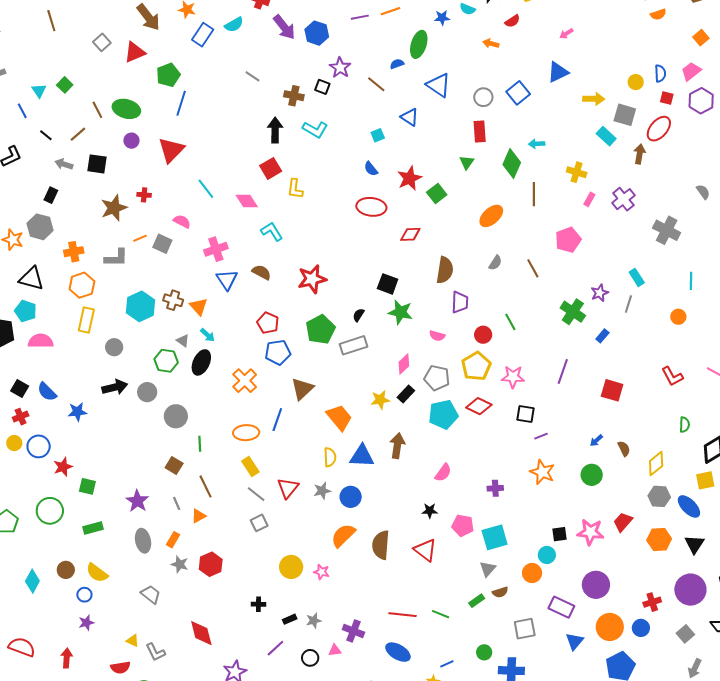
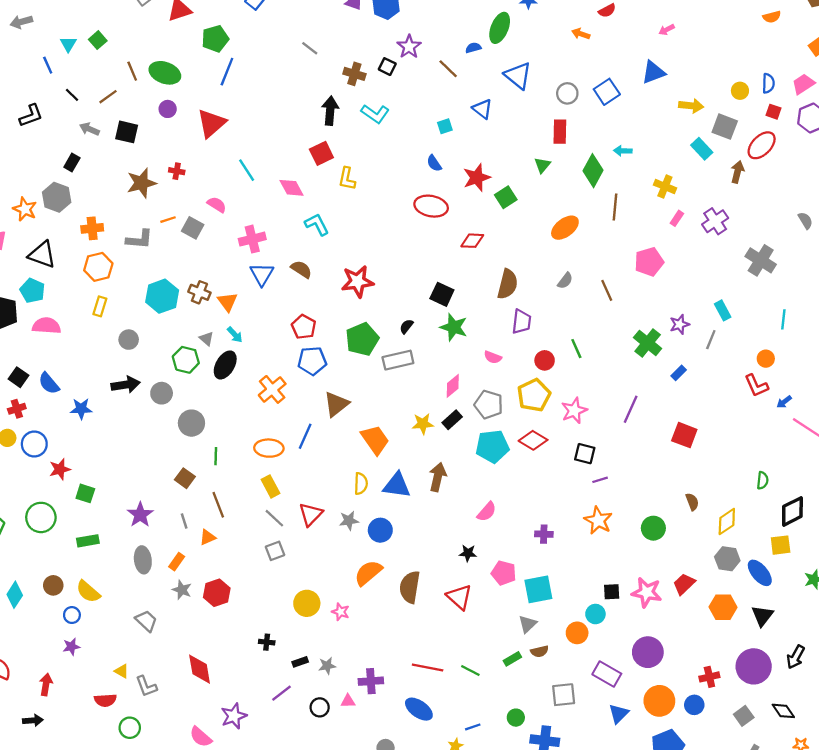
yellow rectangle: (86, 320) -> (100, 306), size x0.7
red L-shape: (672, 376) -> (756, 386), moved
pink star: (513, 377) -> (574, 411), turned -30
blue arrow: (596, 440) -> (784, 402), moved
purple cross: (353, 631) -> (371, 681), turned -30

